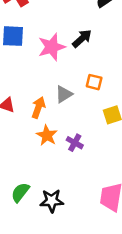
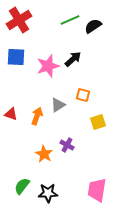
orange star: (47, 135) -> (44, 154), moved

